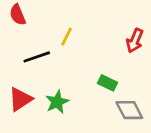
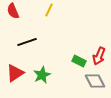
yellow line: (67, 37) -> (49, 10), moved
red arrow: (135, 41) -> (99, 56), moved

